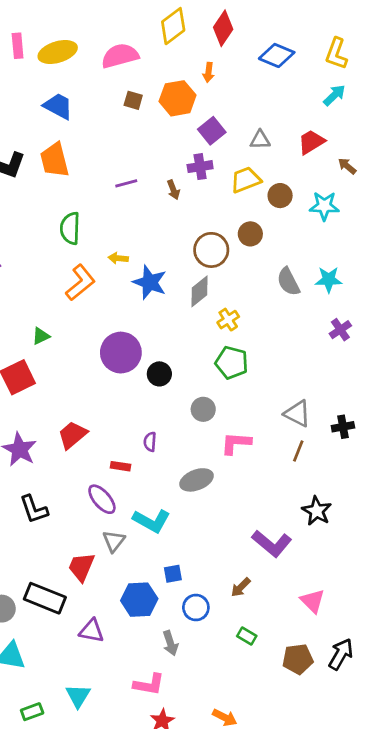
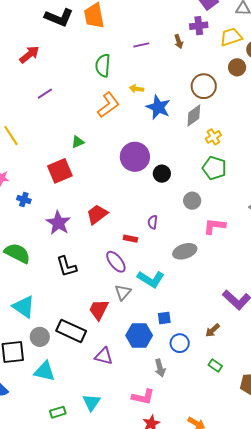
purple line: (126, 183) -> (141, 45), moved
brown circle: (250, 234) -> (237, 67), moved

